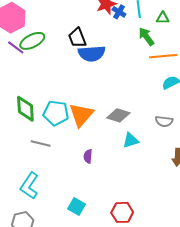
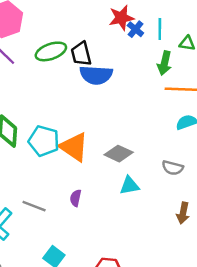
green arrow: (146, 37) -> (165, 63), turned -138
green ellipse: (32, 41) -> (51, 51), moved
orange triangle: (81, 115) -> (74, 147), turned -44
gray line: (41, 144) -> (34, 206), moved

